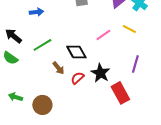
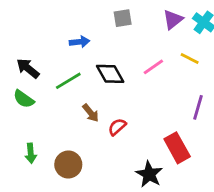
blue arrow: (36, 12) -> (79, 42), moved
black diamond: (76, 52) -> (110, 74), moved
black star: (100, 73) -> (149, 174), moved
green arrow: (15, 97) -> (31, 153), turned -112

